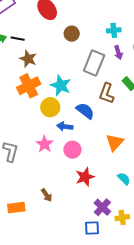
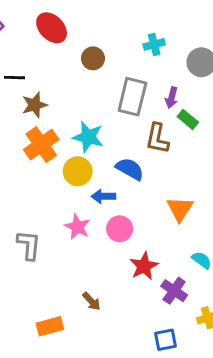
purple arrow: (118, 52) -> (172, 98), moved, turned 40
brown star: (28, 59) -> (35, 105), turned -30
purple cross: (102, 207) -> (174, 291), moved

